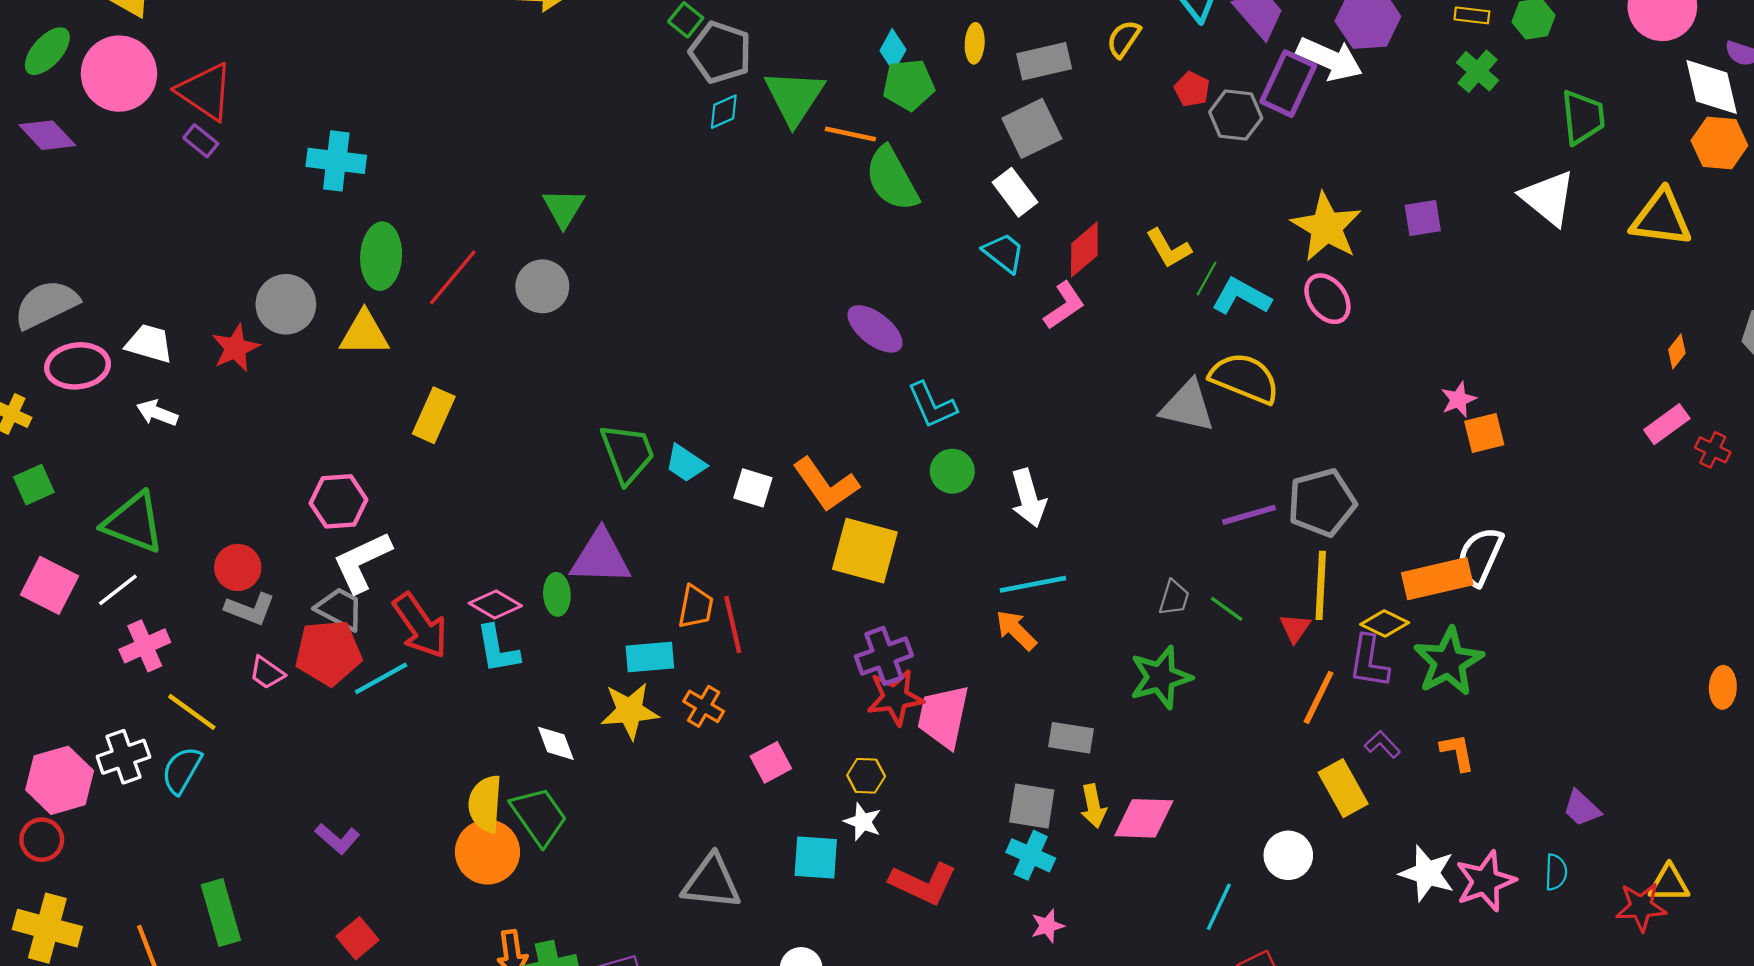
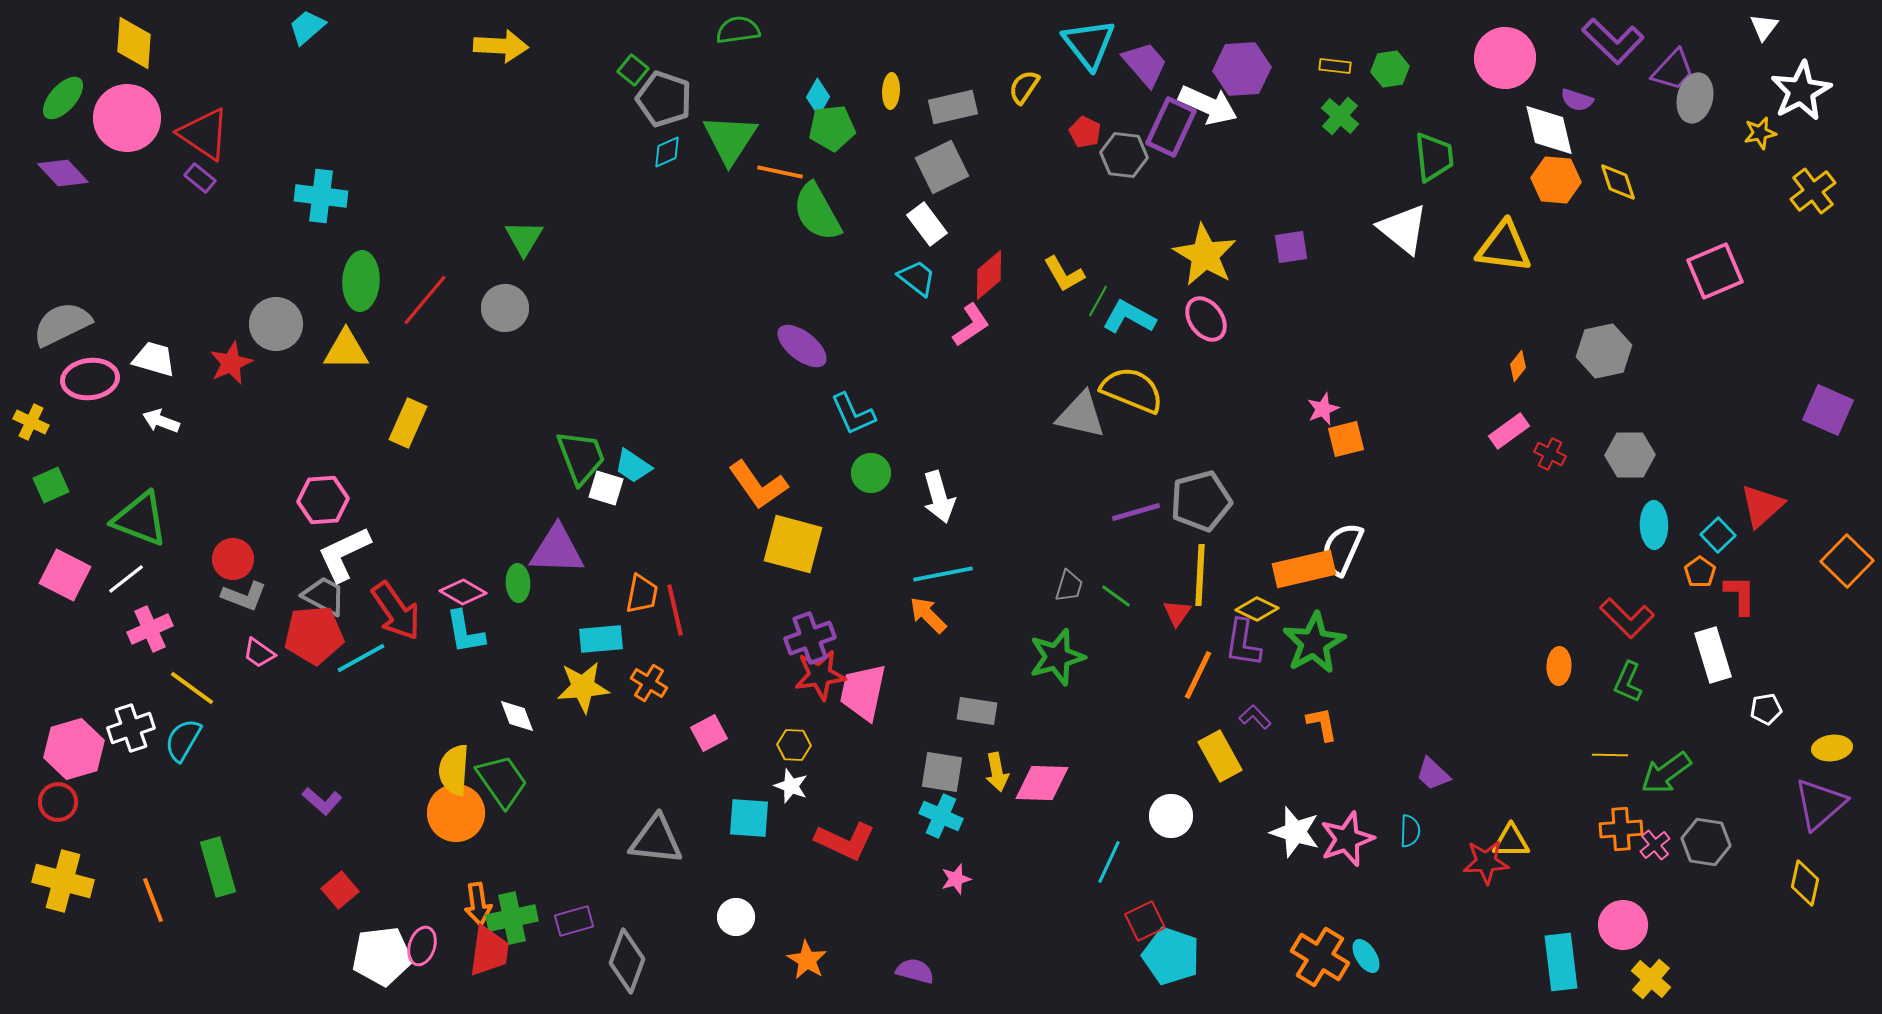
white square: (753, 488) -> (606, 488), moved

